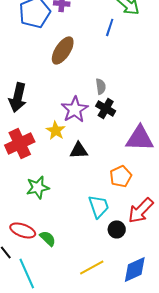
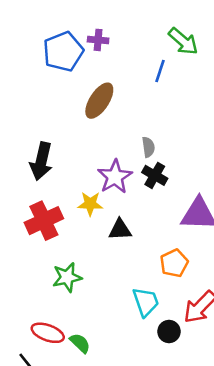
yellow star: (56, 130) -> (90, 204), turned -30

